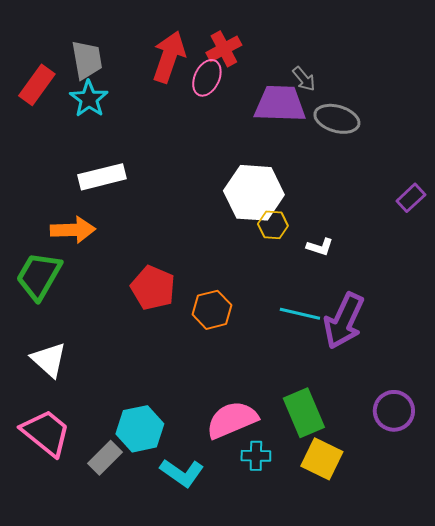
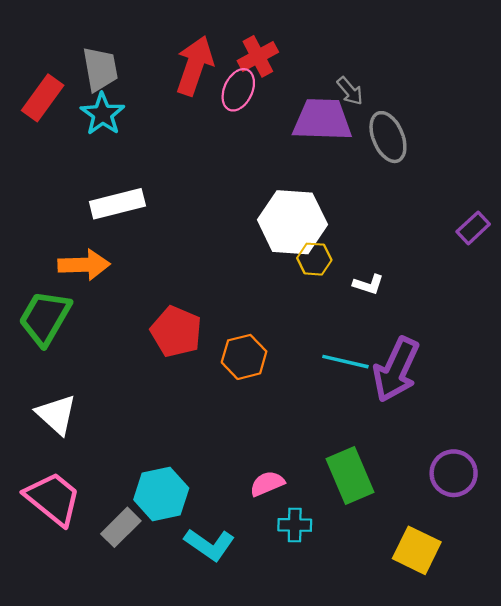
gray ellipse: (337, 119) -> (388, 137), turned 51
pink semicircle: (232, 420) -> (267, 484), size x0.6
yellow square: (322, 459) -> (417, 550), moved

